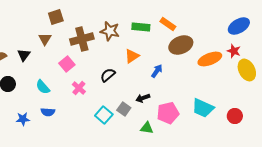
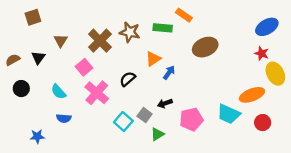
brown square: (56, 17) -> (33, 17), moved
orange rectangle: (168, 24) -> (184, 15), moved
brown cross: (82, 39) -> (100, 41), turned -30
orange ellipse: (210, 59) -> (252, 95), moved
blue arrow: (157, 71) -> (169, 73), moved
pink cross: (79, 88) -> (97, 93), size x1.6
blue star: (23, 119) -> (37, 136), moved
green triangle: (147, 128) -> (157, 134), moved, turned -40

